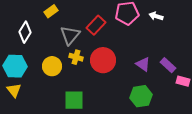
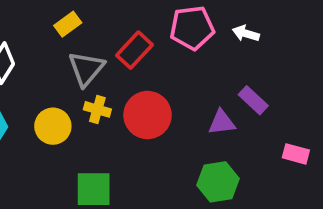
yellow rectangle: (51, 11) -> (68, 24), moved
purple triangle: (143, 64) -> (222, 122), turned -42
purple rectangle: (168, 65) -> (253, 100), moved

